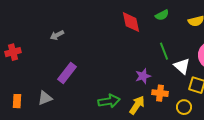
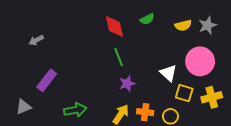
green line: (164, 51) -> (119, 57), moved
orange cross: (160, 93) -> (145, 112), moved
green arrow: (109, 101) -> (75, 110), moved

